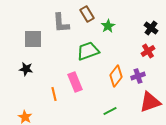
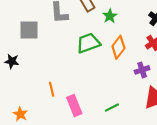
black star: (26, 69) -> (12, 61), moved
orange diamond: (116, 76) -> (118, 47), moved
pink rectangle: (75, 82) -> (74, 105), moved

